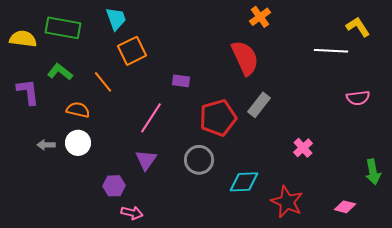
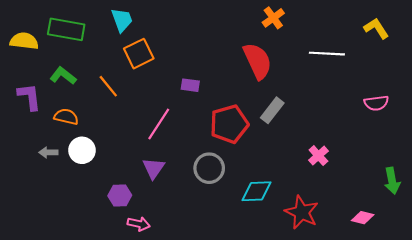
white line: (331, 51) -> (327, 54), moved
orange semicircle: (78, 110) -> (66, 117), moved

